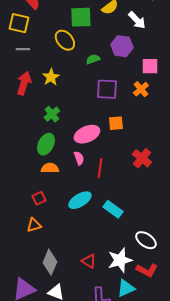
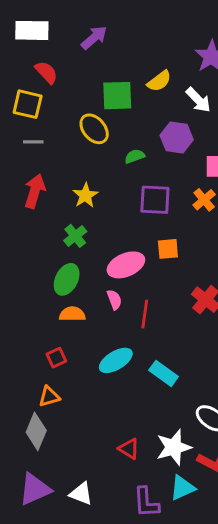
yellow star: (51, 77) -> (85, 195), moved
gray diamond: (50, 262) -> (36, 431), moved

